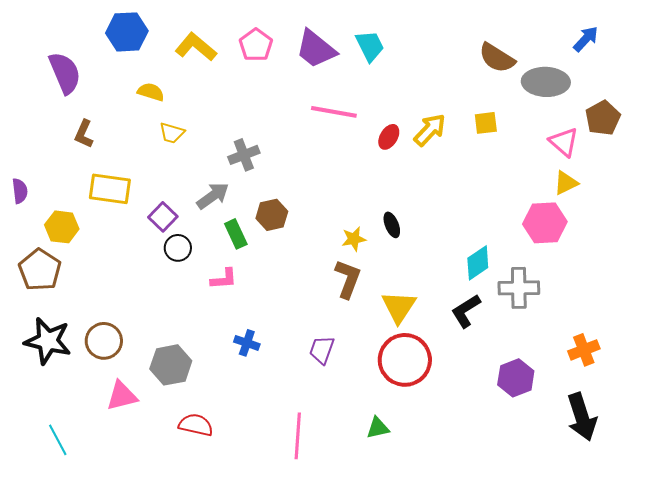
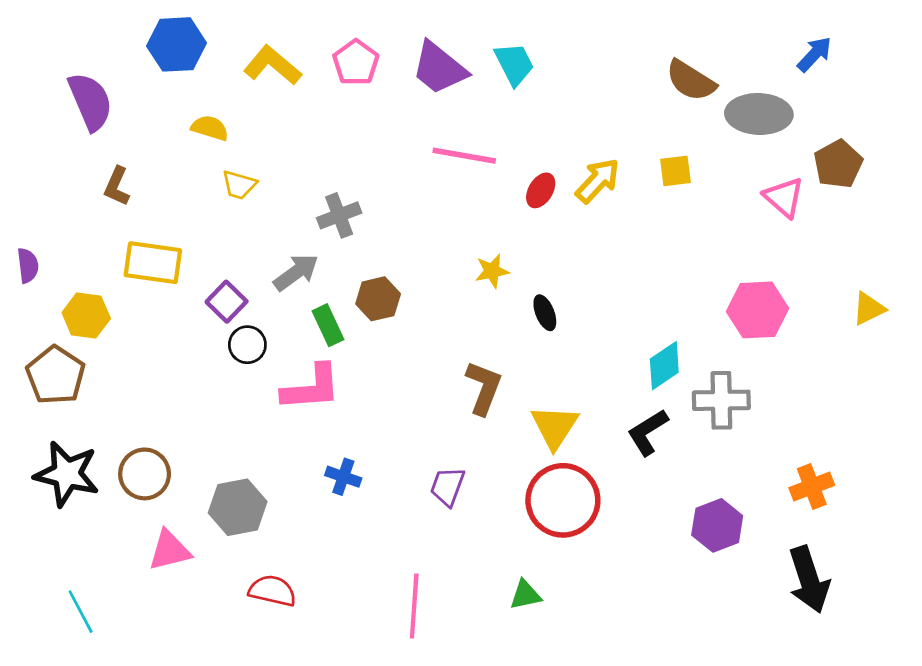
yellow triangle: (566, 183) -> (869, 309), moved
yellow star: (354, 239) -> (492, 271), moved
pink L-shape: (224, 279) -> (311, 388), size x1.6

